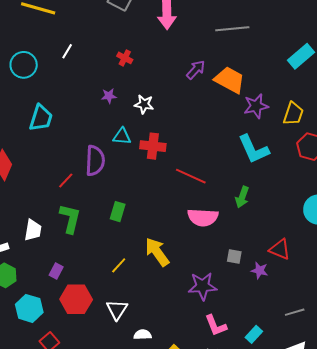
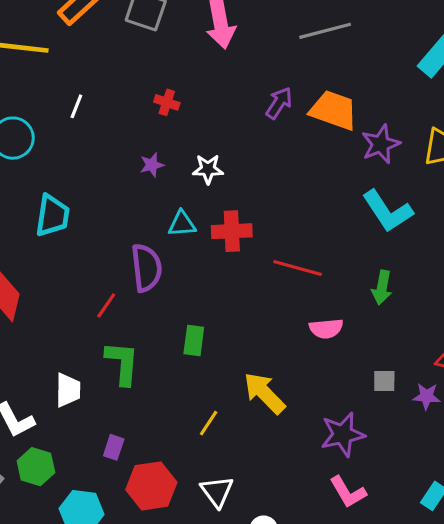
pink semicircle: (203, 217) -> (326, 329), size x0.7
pink L-shape: (216, 326) -> (348, 492), moved

